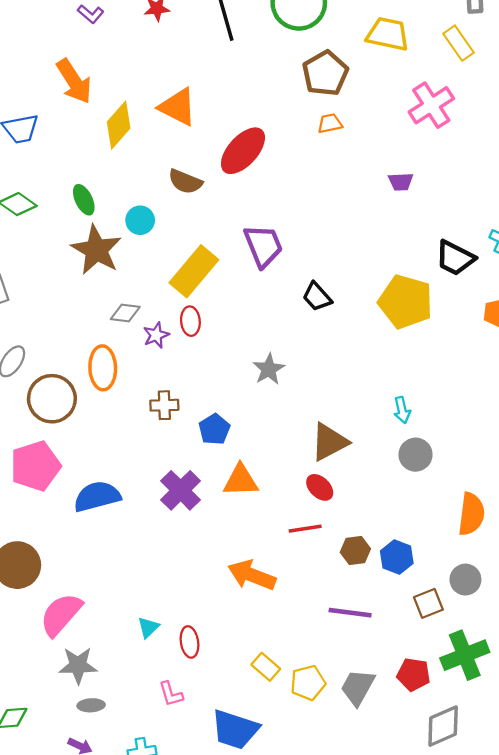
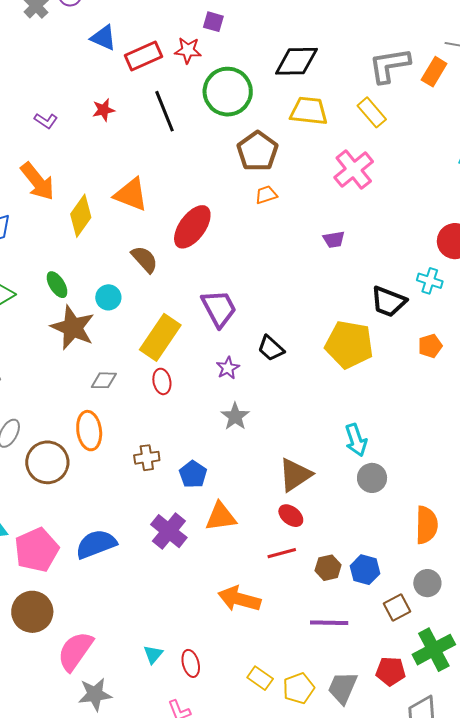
brown semicircle: (185, 182) -> (144, 259), turned -148
purple star: (156, 335) -> (228, 368), moved
cyan arrow: (402, 410) -> (356, 440), size x1.4
pink pentagon: (35, 466) -> (37, 550), moved

